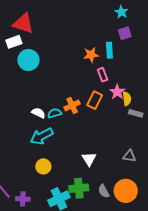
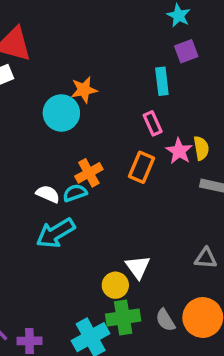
orange star: (91, 55) -> (84, 90), moved
cyan circle: (28, 60) -> (61, 113), moved
yellow semicircle: (127, 99) -> (201, 148), moved
orange cross: (72, 105) -> (89, 173), moved
yellow circle: (43, 166) -> (115, 285), moved

